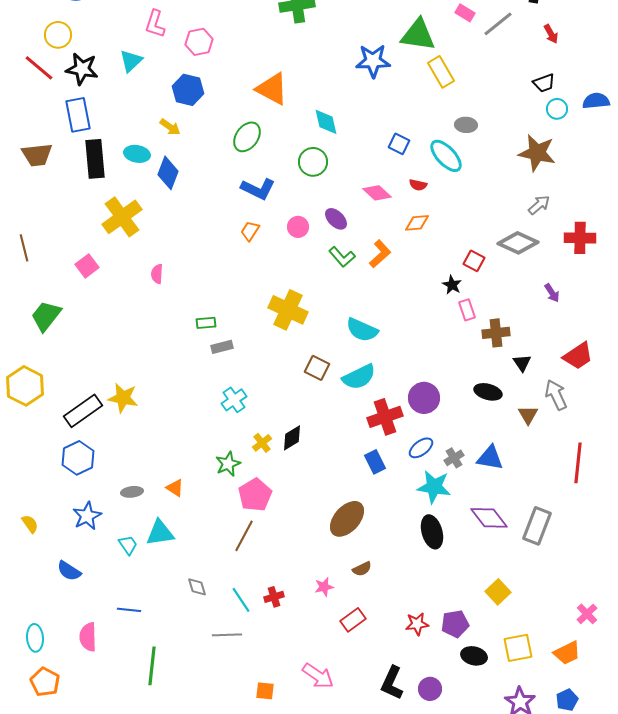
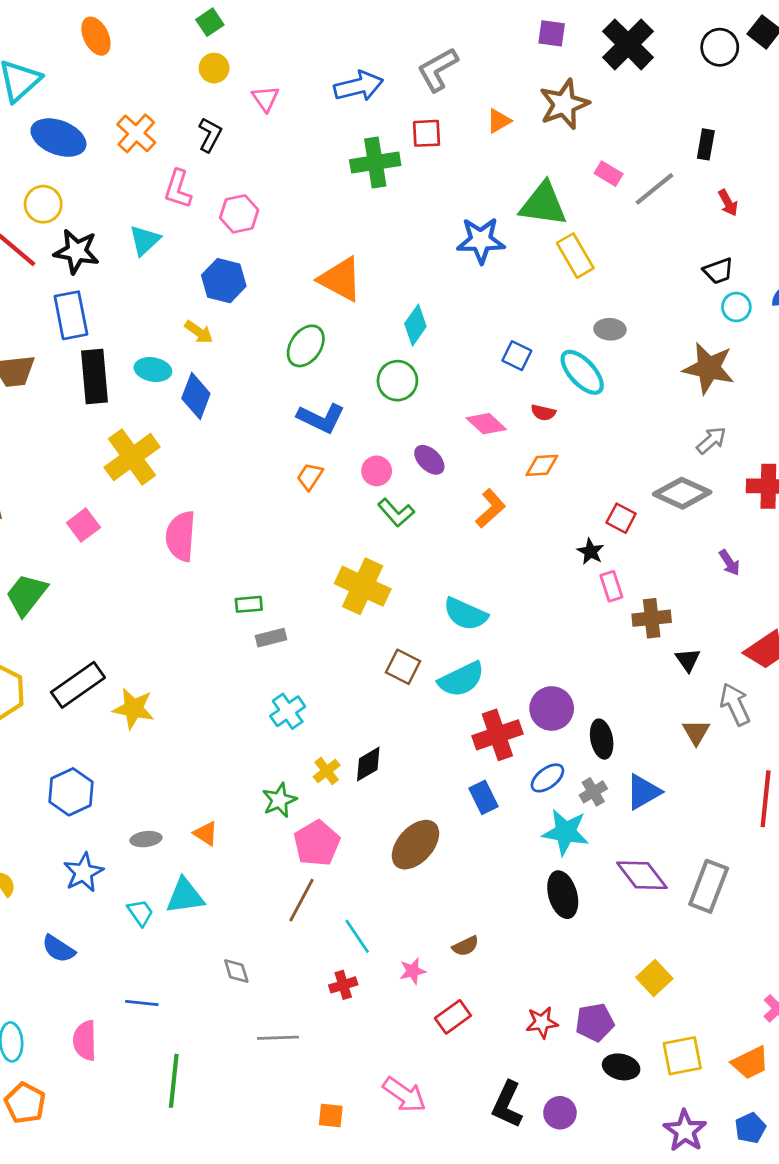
cyan diamond: (326, 122) -> (415, 325), turned 48
green L-shape: (342, 257) -> (396, 513), moved
pink semicircle: (157, 274) -> (181, 536), size x1.8
black ellipse: (488, 392) -> (602, 739), moved, turned 64
black rectangle: (83, 411) -> (78, 685), moved
blue triangle: (490, 458) -> (643, 792), turned -40
brown ellipse: (347, 519) -> (415, 845), moved
cyan line: (241, 600) -> (357, 936), moved

